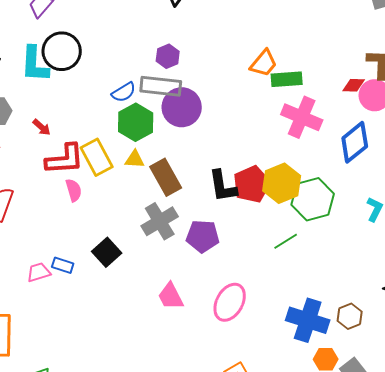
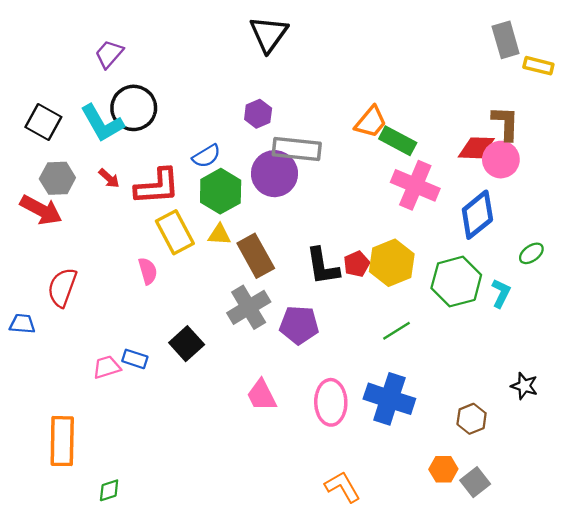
cyan L-shape: (35, 64) -> (102, 123), turned -33
green rectangle: (287, 79) -> (398, 141), turned 32
red diamond: (354, 85) -> (476, 148), size x1.4
gray rectangle: (161, 86) -> (297, 149), moved
red arrow: (42, 127) -> (109, 178), moved
red L-shape: (65, 159) -> (157, 187), moved
red pentagon: (252, 184) -> (357, 264), size x0.6
green hexagon: (313, 199) -> (456, 282), moved
pink ellipse: (230, 302) -> (331, 402), turned -30
blue cross: (308, 320) -> (389, 399), moved

